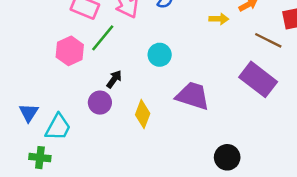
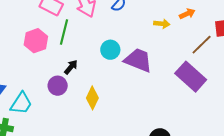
green line: (103, 38) -> (64, 32), turned -30
brown line: (268, 40) -> (202, 45), turned -75
purple trapezoid: (193, 96) -> (138, 60), moved

